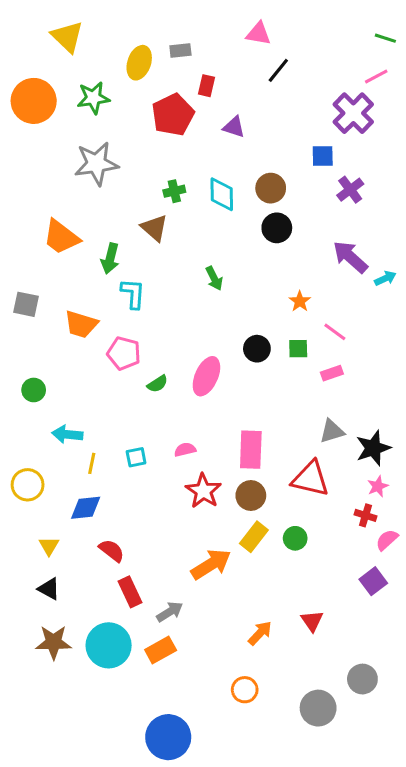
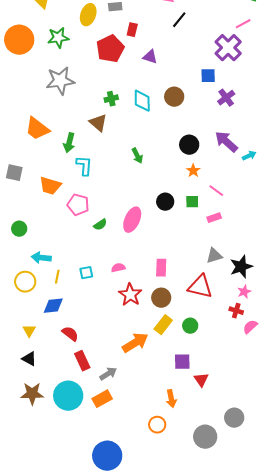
black circle: (277, 228) -> (189, 145), moved
pink rectangle: (251, 450) -> (161, 268), size x0.7
yellow circle: (28, 485) -> (25, 282), moved
purple square: (373, 581) -> (182, 362), moved, turned 36
orange arrow: (260, 633) -> (171, 399), moved, turned 126

